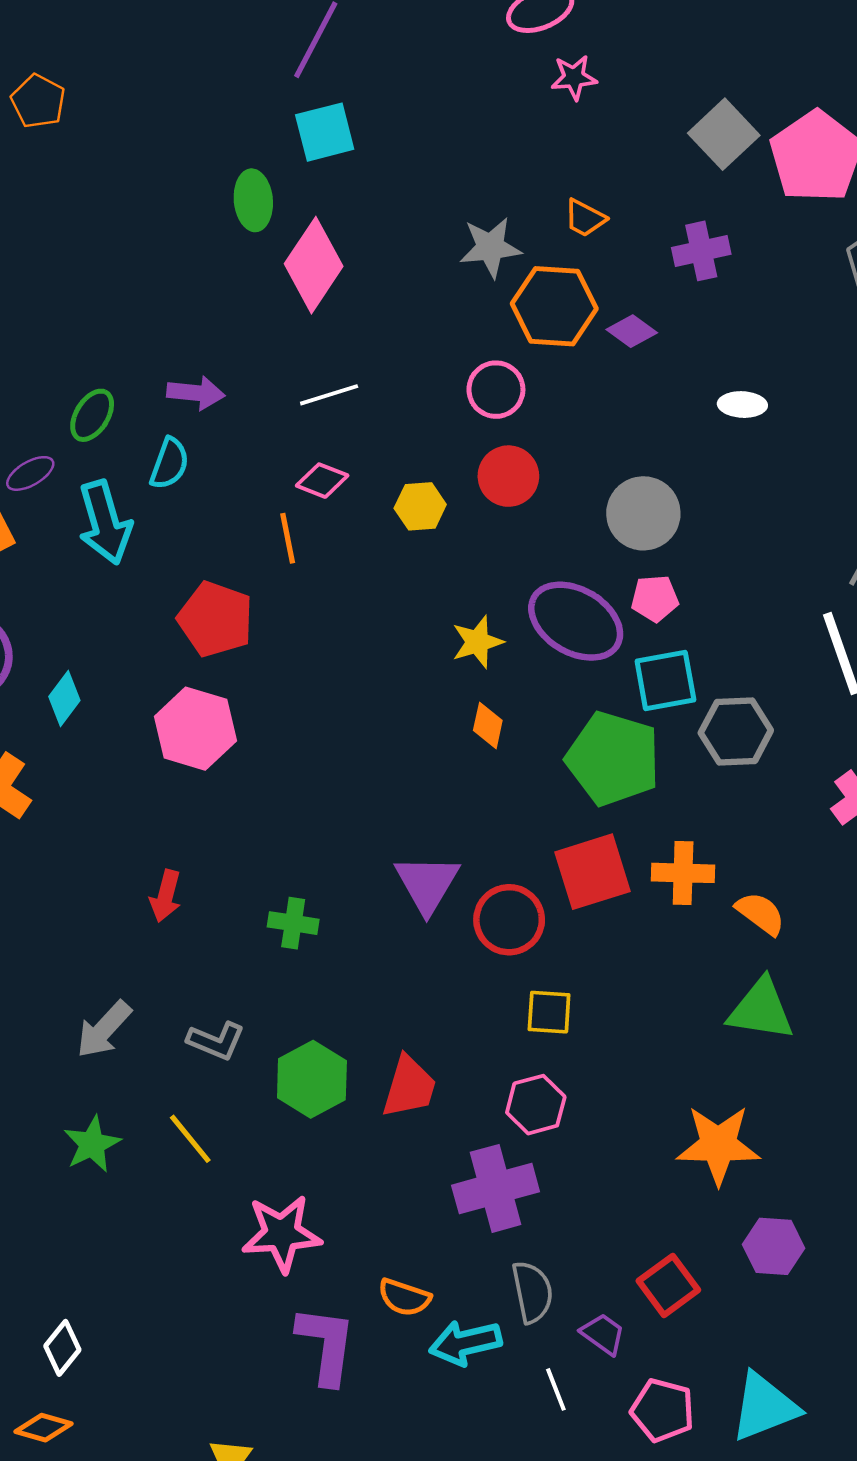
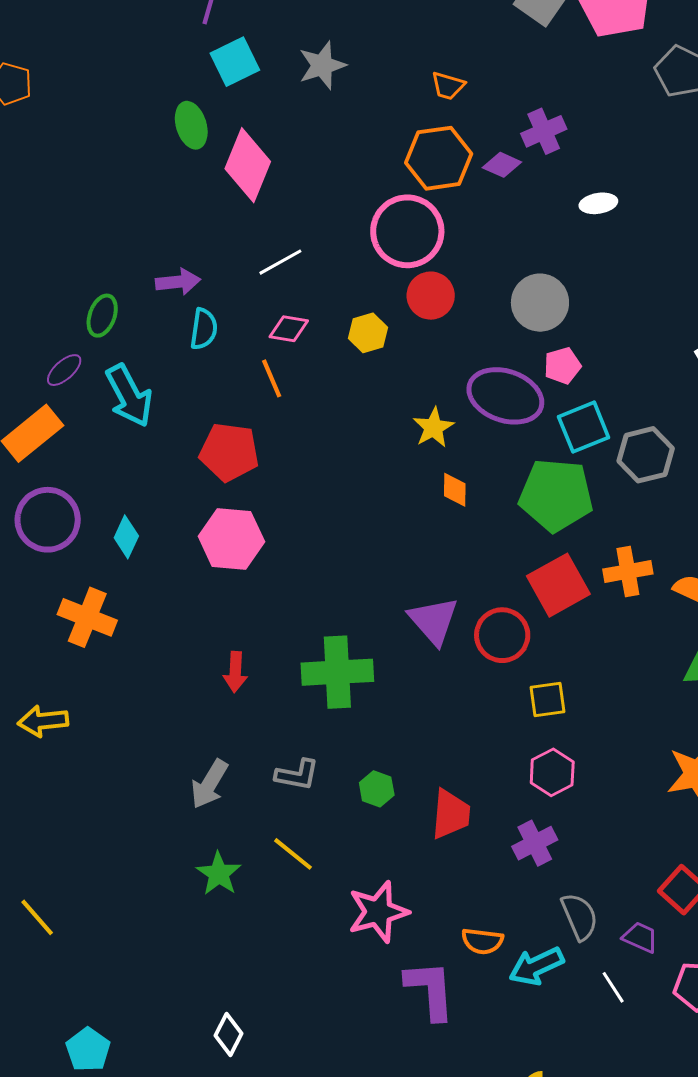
gray star: (490, 247) -> (322, 65), moved
purple cross: (701, 251) -> (544, 131), moved
pink circle: (496, 390) -> (407, 231), size x1.6
cyan semicircle: (169, 464) -> (204, 329), moved
green cross: (293, 923) -> (337, 672), size x1.8
green hexagon: (312, 1079) -> (377, 789), size x0.6
red trapezoid: (409, 1087) -> (451, 814), moved
purple cross: (496, 1188) -> (535, 843), size x0.7

